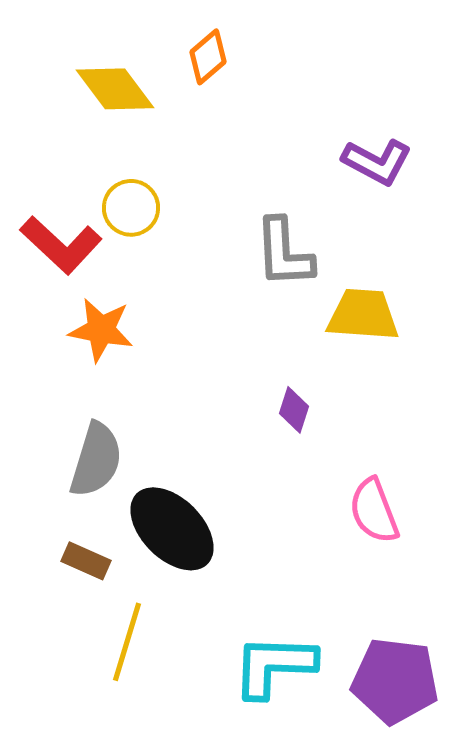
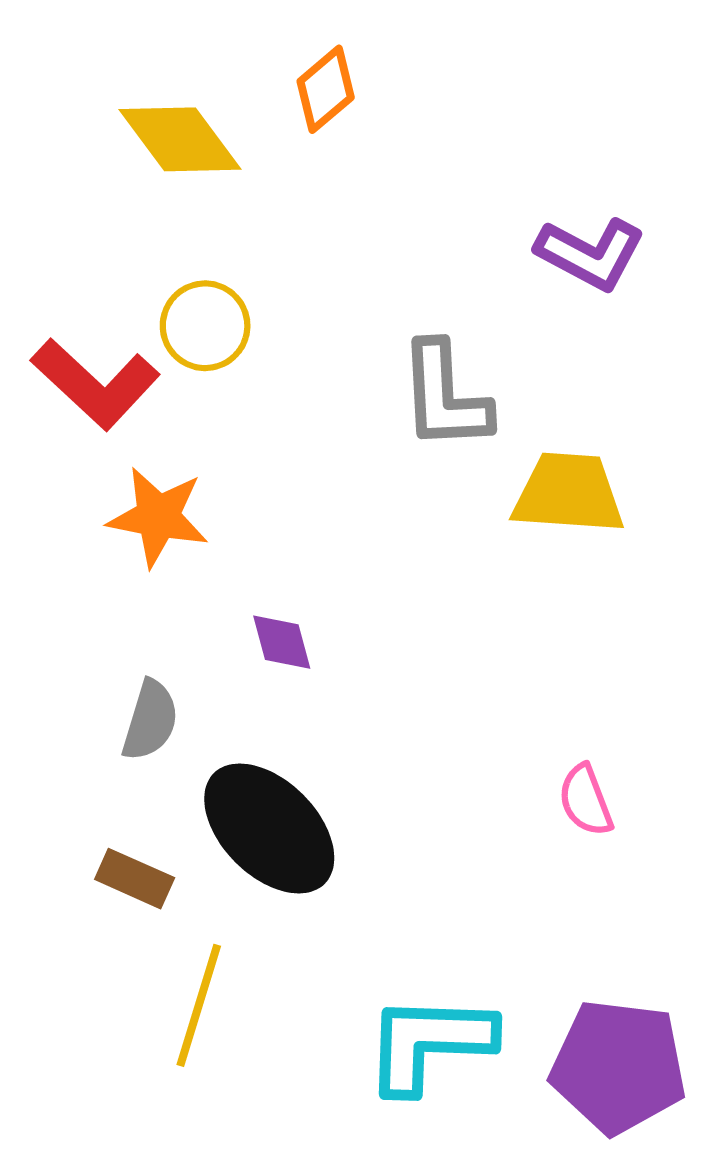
purple diamond: (294, 410) -> (282, 642), moved, turned -33
gray semicircle: (96, 460) -> (150, 720), size x0.7
pink semicircle: (374, 511) -> (586, 800), size x0.7

